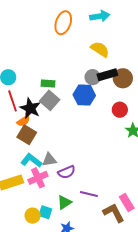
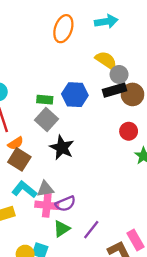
gray circle: (93, 77) -> (119, 74), moved
blue hexagon: (84, 95) -> (75, 95), moved
black star: (30, 108) -> (62, 148), moved
pink cross: (38, 178) -> (47, 205), moved, turned 30
purple line: (89, 194) -> (91, 230), turned -66
green triangle: (64, 202) -> (62, 229), moved

